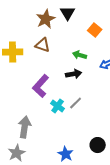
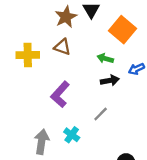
orange square: (95, 30) -> (123, 30), size x1.6
black arrow: (74, 74) -> (110, 80), moved
cyan cross: (58, 106) -> (72, 135), moved

